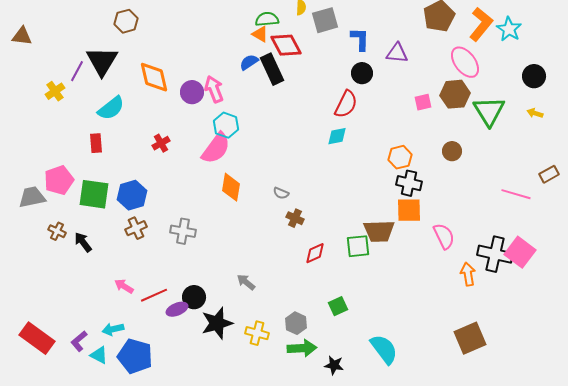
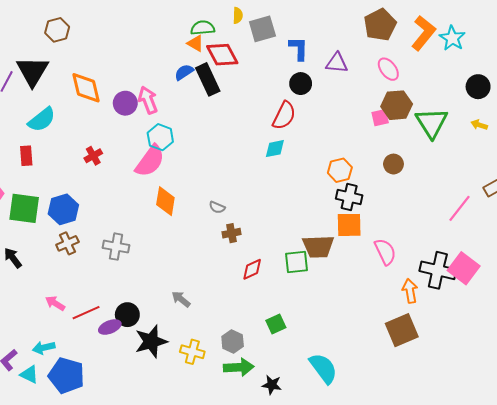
pink ellipse: (465, 62) -> (388, 69), moved, size x0.7
pink square: (423, 102) -> (380, 118), moved
pink line: (516, 194) -> (460, 208), turned -68
brown cross: (295, 218) -> (232, 233), turned -36
brown square: (470, 338) -> (402, 330), moved

